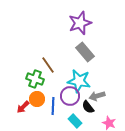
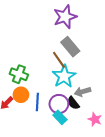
brown line: (48, 65) -> (59, 60), moved
cyan star: (79, 81) -> (64, 76), turned 30
purple circle: (70, 96) -> (59, 104), moved

